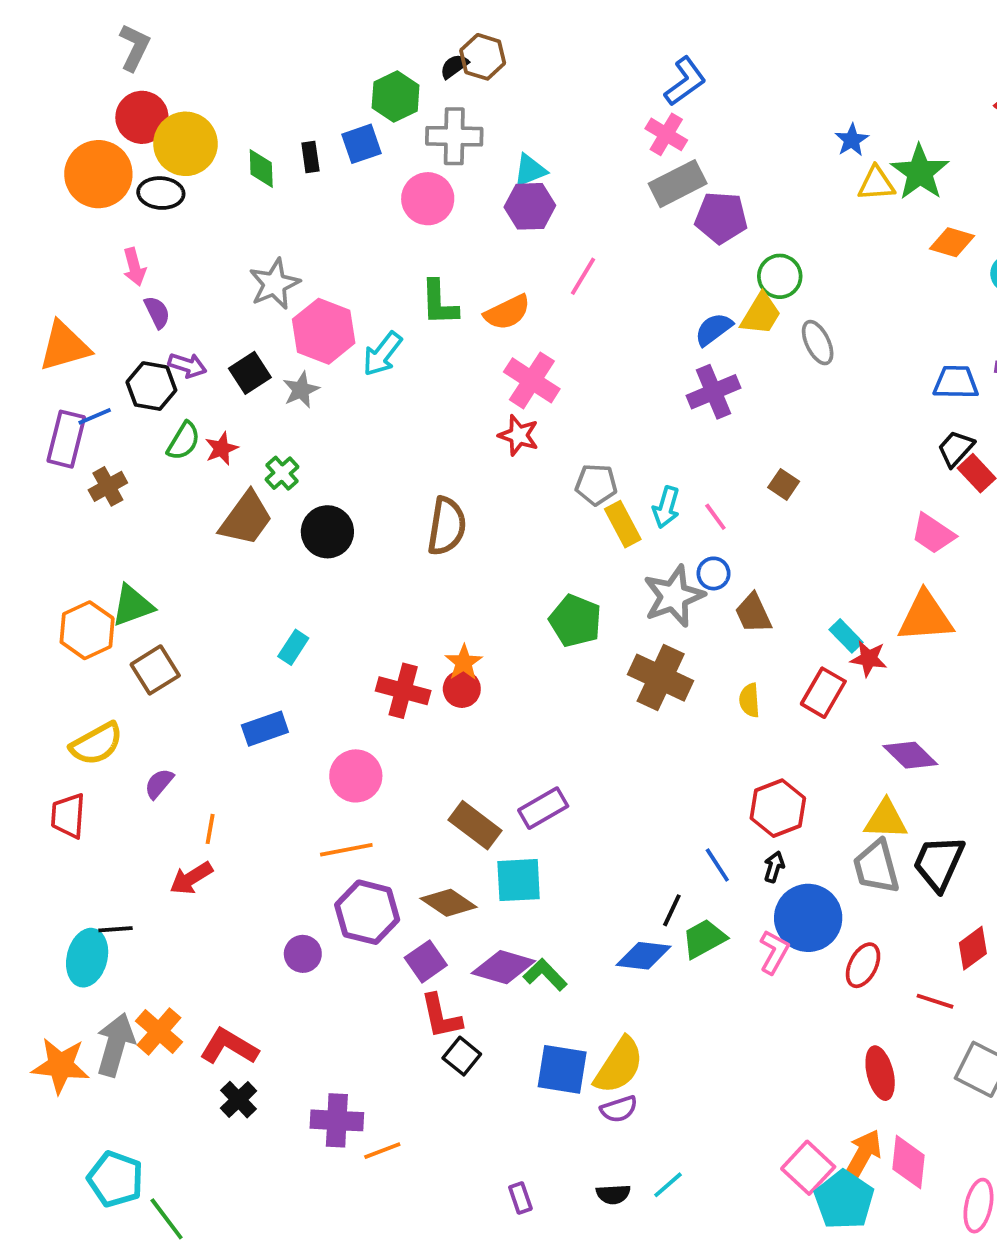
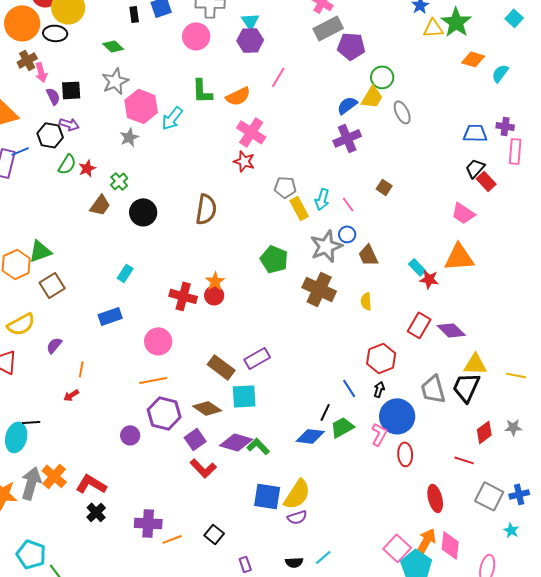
green diamond: (261, 168) -> (113, 46), moved, turned -45
cyan triangle: (530, 170) -> (250, 21), turned -42
black square: (250, 373) -> (71, 90), moved, turned 30
brown cross: (108, 486) -> (27, 60), moved
brown trapezoid: (246, 519) -> (100, 205), size x0.7
red rectangle: (823, 693) -> (419, 325), moved
yellow triangle: (886, 819) -> (475, 364), moved
red arrow: (191, 878) -> (71, 395), size x0.7
red ellipse: (863, 965) -> (405, 454), moved, turned -30
red L-shape: (441, 1016) -> (203, 468), turned -32
black square: (462, 1056) -> (214, 534), moved

